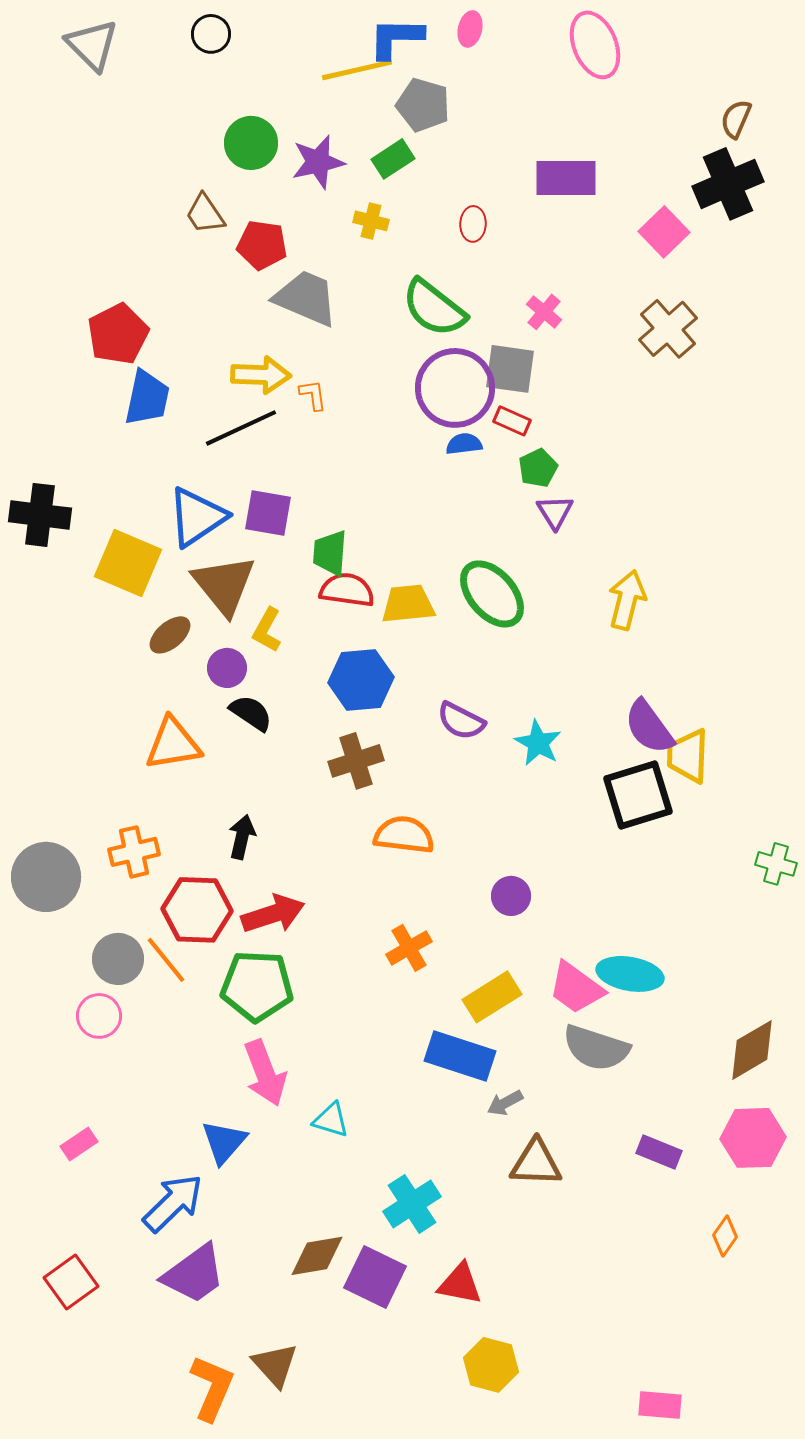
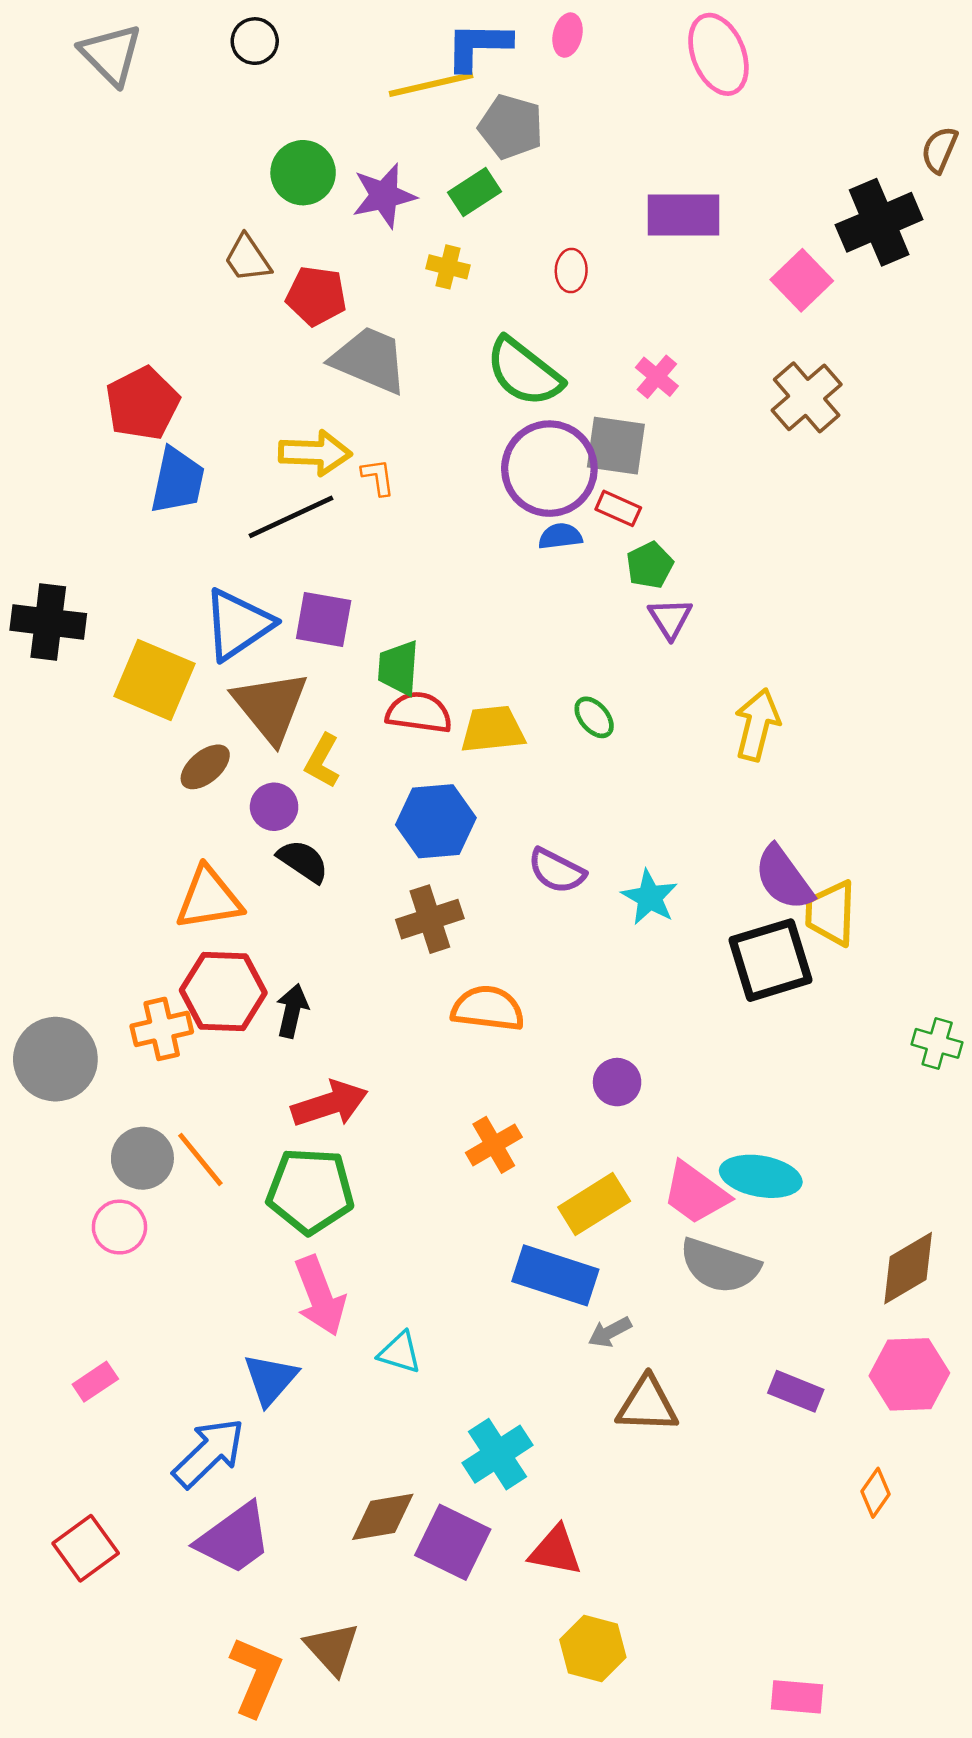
brown semicircle: (736, 119) -> (939, 150), moved
green ellipse: (492, 594) -> (594, 717), size x0.5
red hexagon: (197, 910) -> (223, 992), moved

